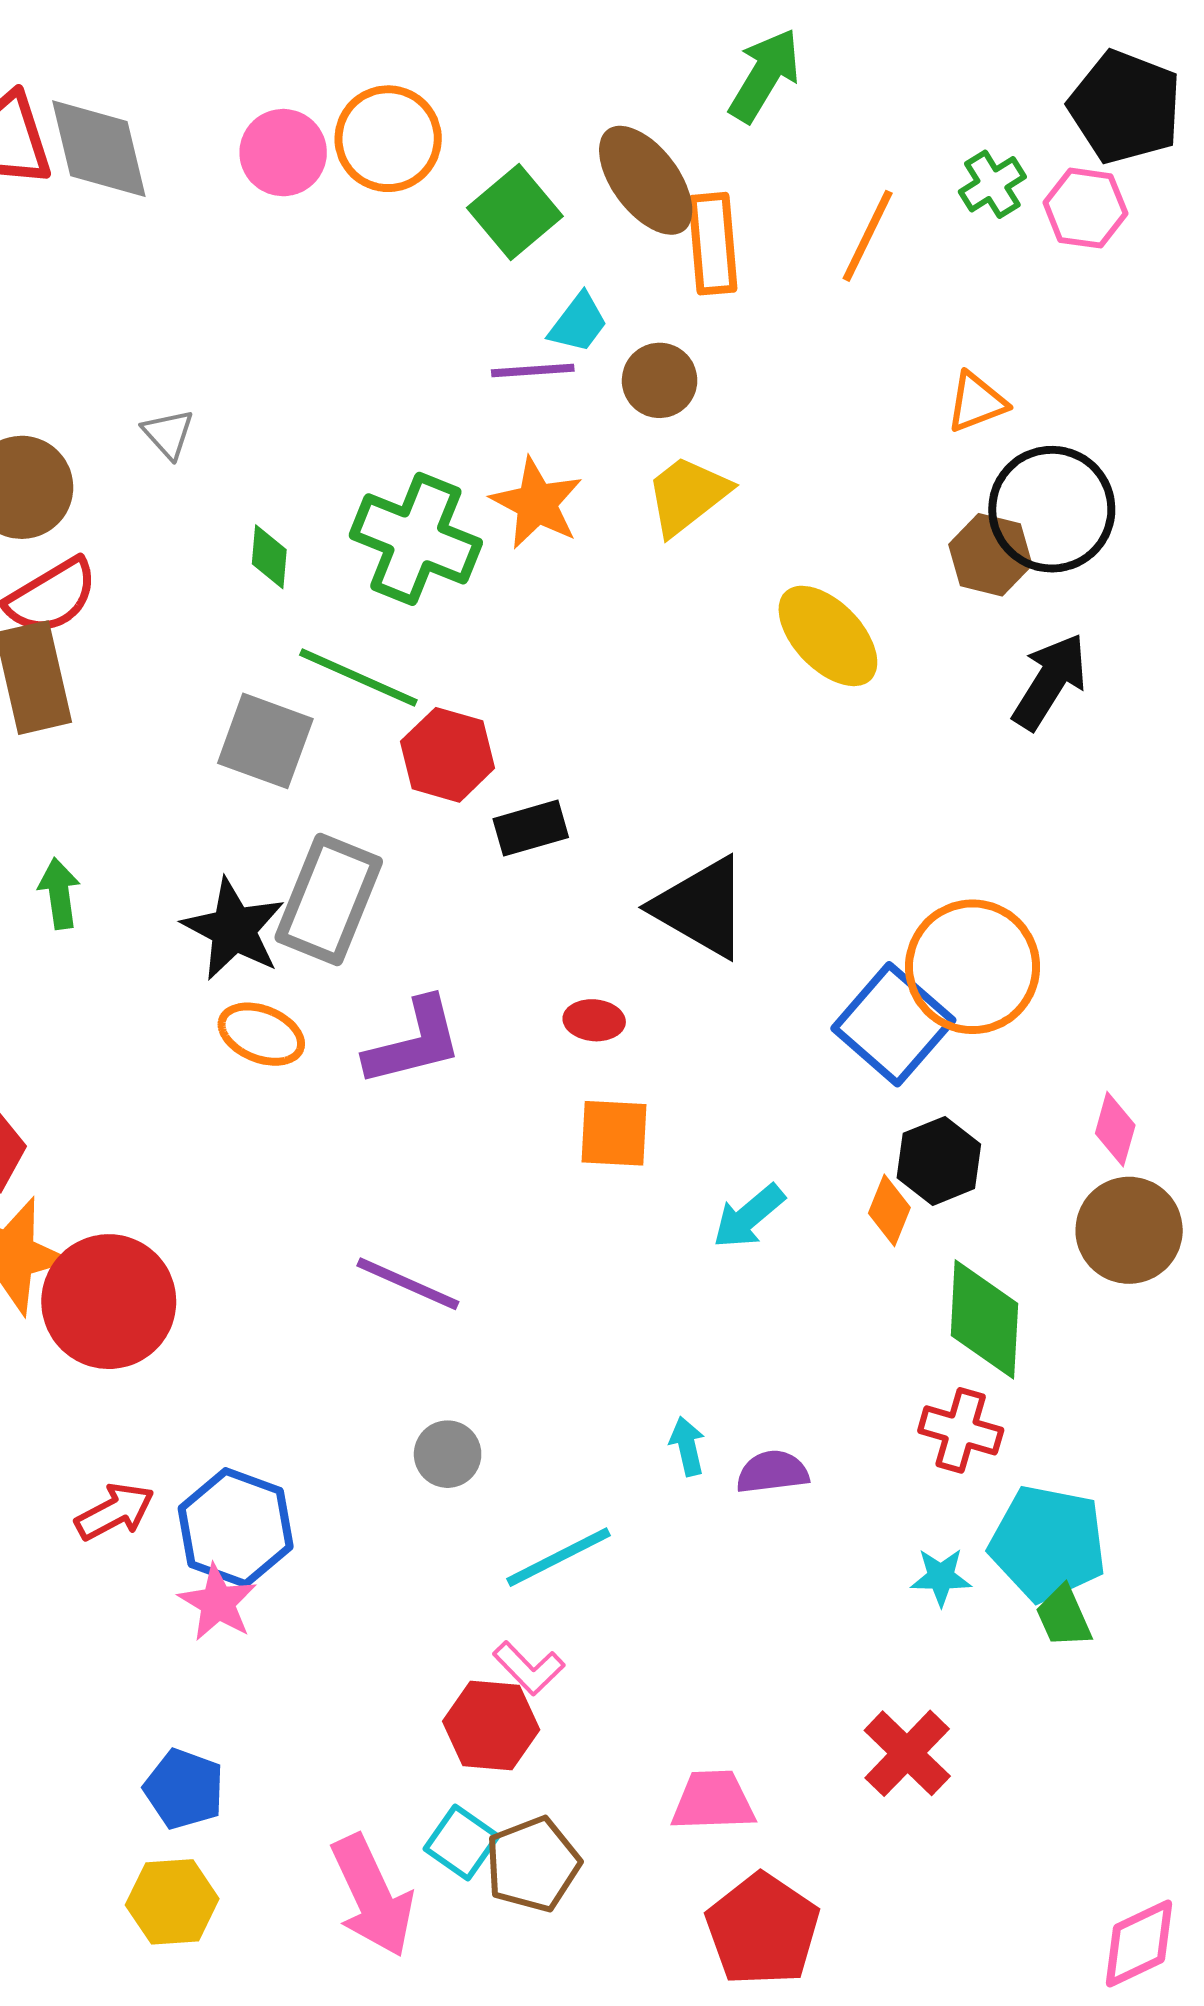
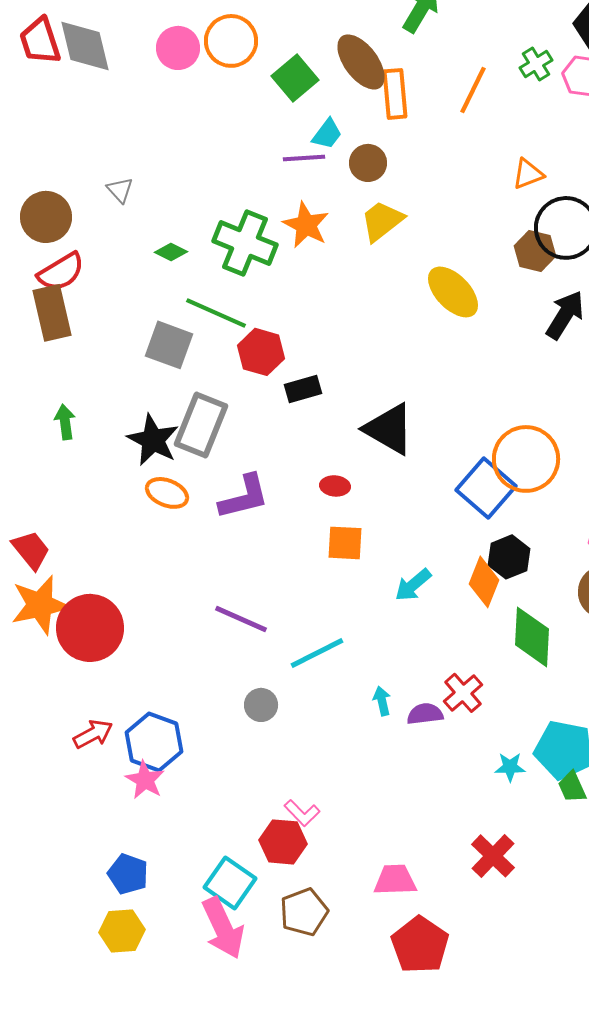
green diamond: (269, 557) -> (171, 252), turned -68
orange diamond: (889, 1210) -> (484, 582), size x1.4
red cross: (961, 1430) -> (463, 693), moved, turned 33
cyan line: (558, 1557) -> (317, 653), moved
cyan square: (461, 1842) -> (230, 883), moved, size x1.4

